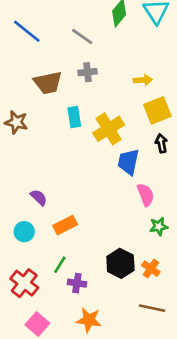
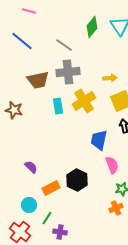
gray cross: (87, 72) -> (68, 72), size x1.6
yellow cross: (109, 129) -> (84, 101), moved
cyan circle: (24, 232) -> (29, 205), moved
black hexagon: (120, 263) -> (77, 180), moved
orange cross: (151, 269) -> (116, 208), moved, turned 32

